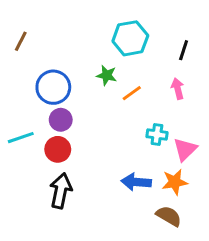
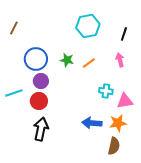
green star: (107, 75) -> (67, 60), moved
pink triangle: (185, 149) -> (125, 101), turned 36
brown semicircle: (169, 216) -> (114, 146), turned 72

